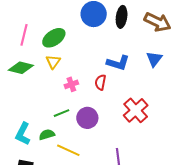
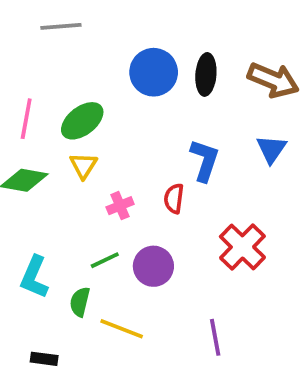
blue L-shape: (118, 63) -> (205, 160), turned -85
cyan L-shape: (23, 134) -> (34, 277), moved
green semicircle: (47, 135) -> (80, 302), turned -56

